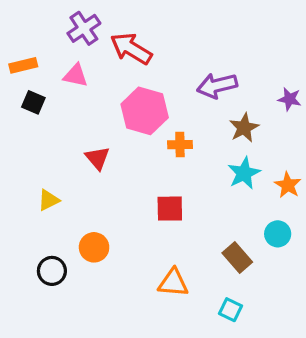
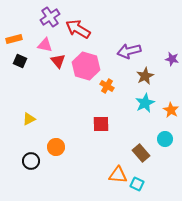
orange cross: (180, 145) -> (107, 86), turned 32
red triangle: (97, 158) -> (58, 61), moved
orange triangle: (173, 283) -> (118, 175), moved

